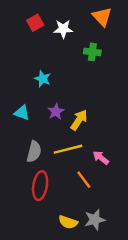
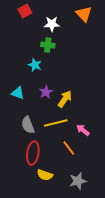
red square: (35, 23) -> (25, 11), moved
green cross: (92, 52) -> (48, 45), moved
gray semicircle: (34, 152) -> (28, 125), turned 144
yellow semicircle: (68, 222) -> (45, 175), moved

